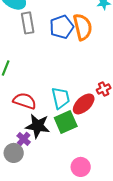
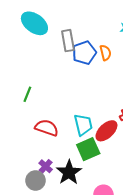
gray rectangle: (28, 23) -> (68, 41), moved
orange semicircle: (83, 27) -> (105, 53), size x0.6
black star: (38, 126) -> (69, 172), moved, turned 30

